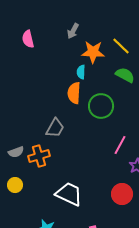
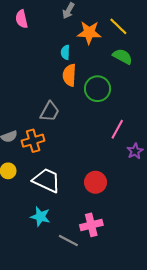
cyan semicircle: (81, 72) -> (65, 52), moved
white trapezoid: (69, 194) -> (47, 180), moved
red circle: (122, 194) -> (95, 182), moved

